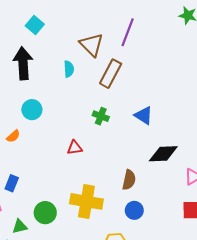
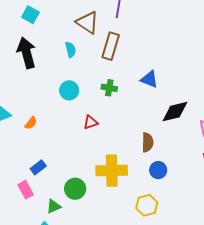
cyan circle: (32, 110) -> (69, 90), moved
blue rectangle: (12, 183) -> (38, 167), turned 42

